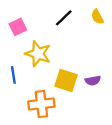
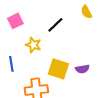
black line: (64, 18) -> (55, 25), moved
yellow star: (38, 54) -> (33, 45), size x0.7

